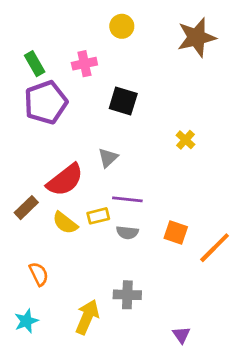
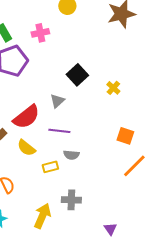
black square: (123, 101) -> (77, 75), moved, turned 30
purple line: (127, 199) -> (59, 131), moved
yellow rectangle: (98, 216) -> (50, 167), moved
orange square: (176, 233) -> (125, 136), moved

